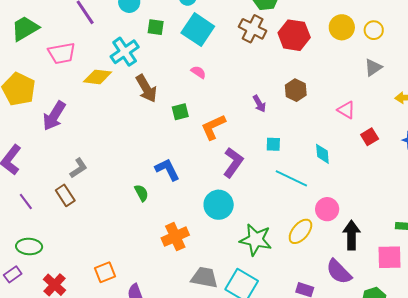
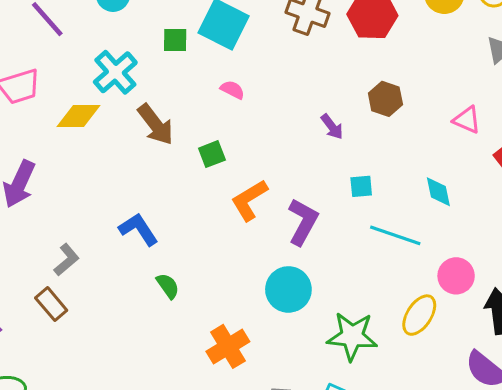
green square: (156, 27) -> (175, 40), moved
orange L-shape: (213, 127) -> (249, 200), moved
blue L-shape: (167, 170) -> (139, 229), moved

